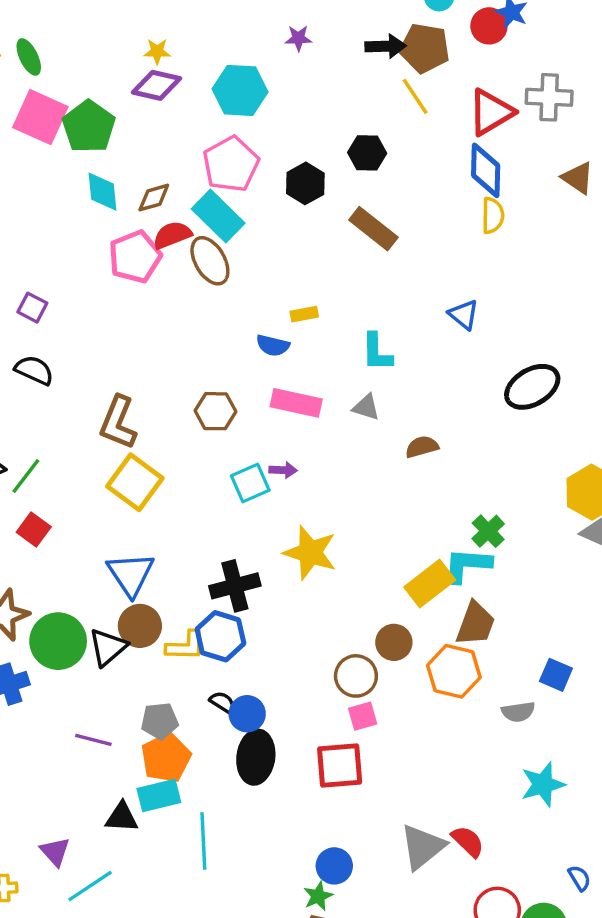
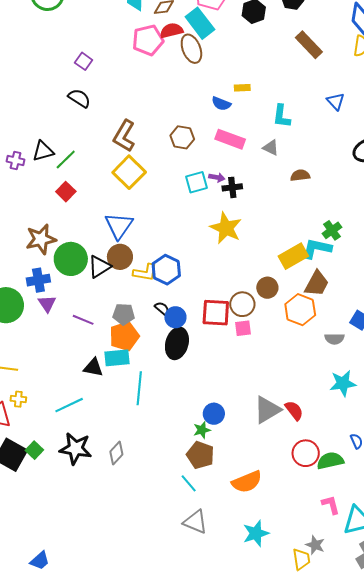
brown rectangle: (373, 229) -> (309, 45), moved
black cross: (235, 586) -> (232, 187), moved, size x0.7
red square: (340, 765) -> (216, 313), moved
purple triangle: (55, 852) -> (47, 304), moved

